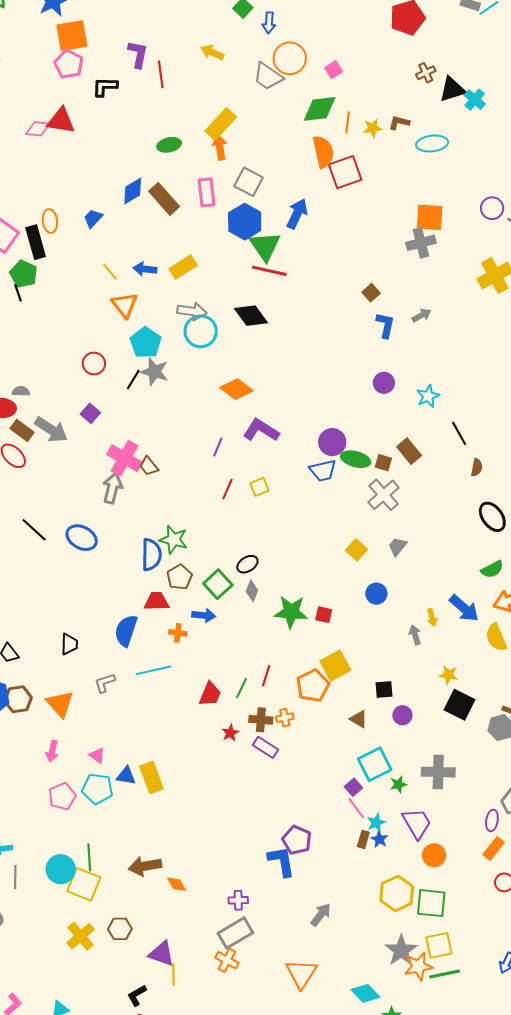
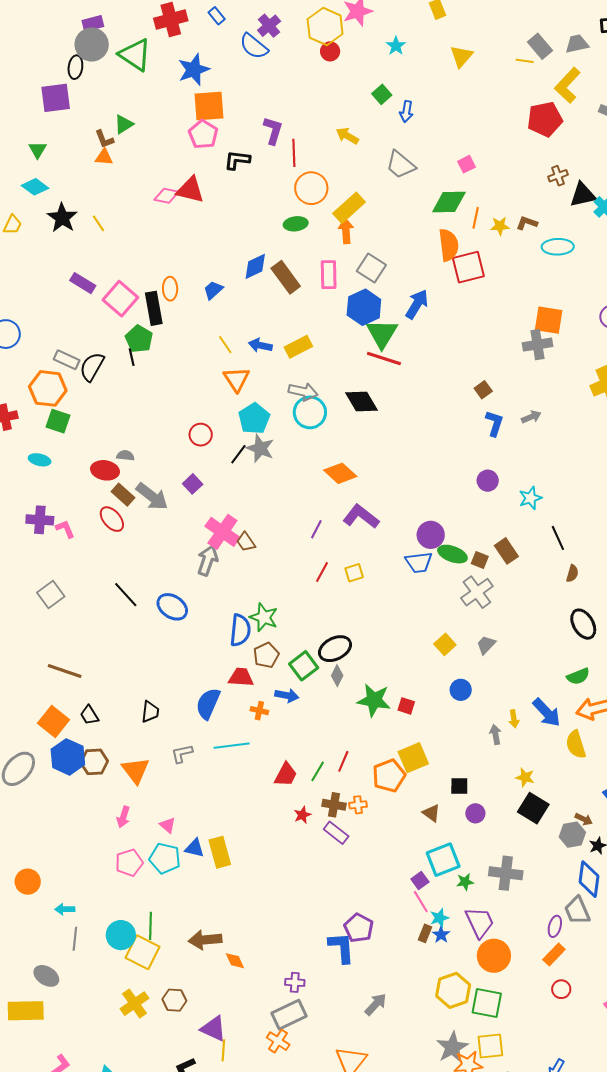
orange circle: (290, 58) -> (311, 188), moved
black ellipse: (247, 564) -> (335, 649), size x1.5
orange circle: (434, 855) -> (494, 956), size x1.4

